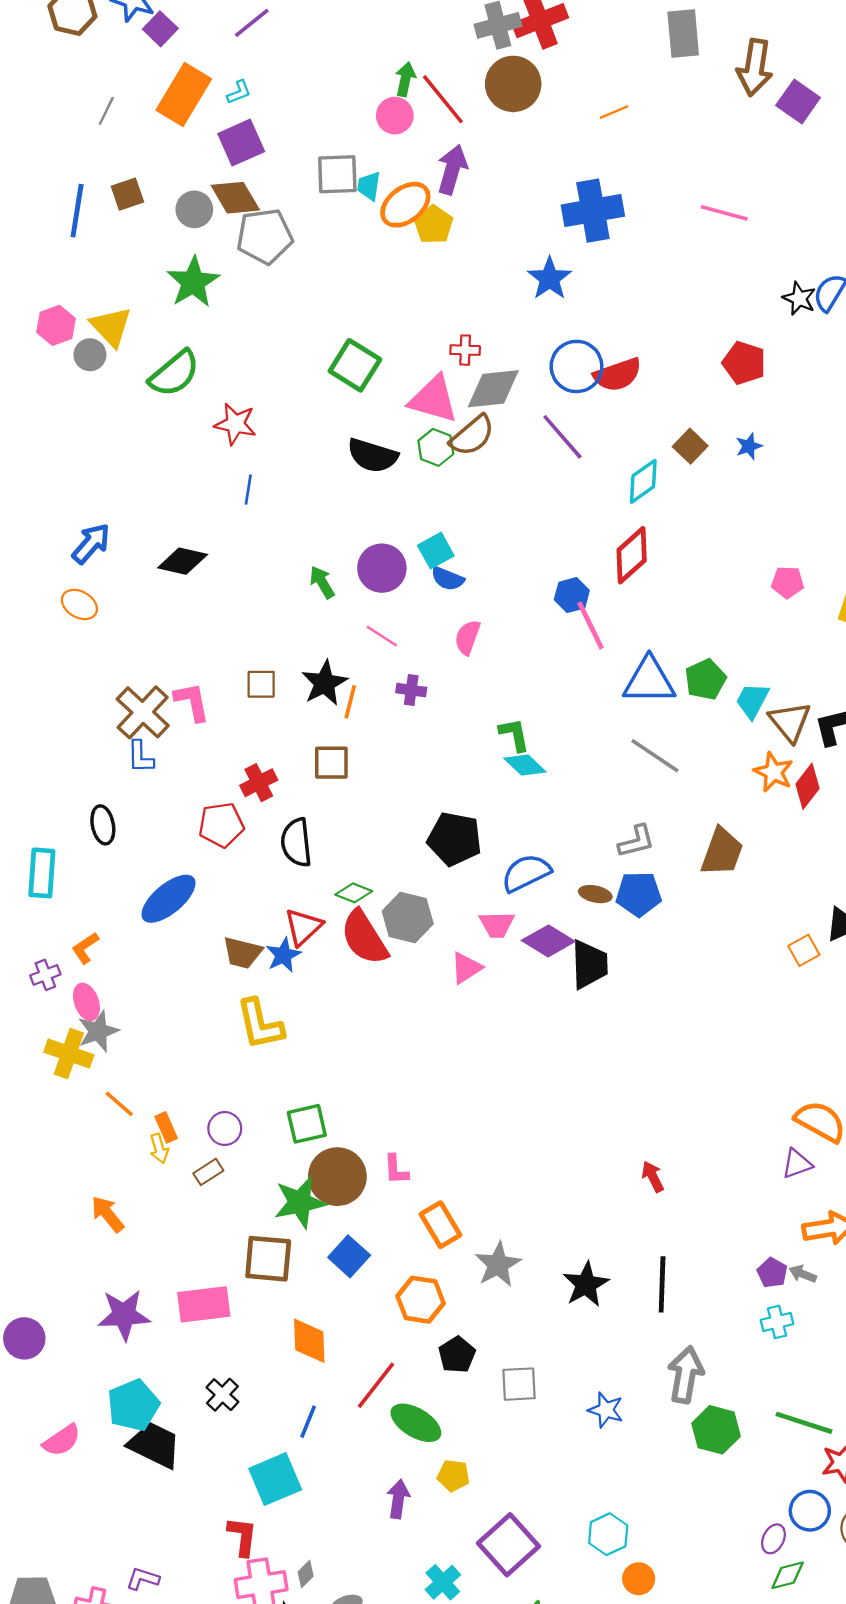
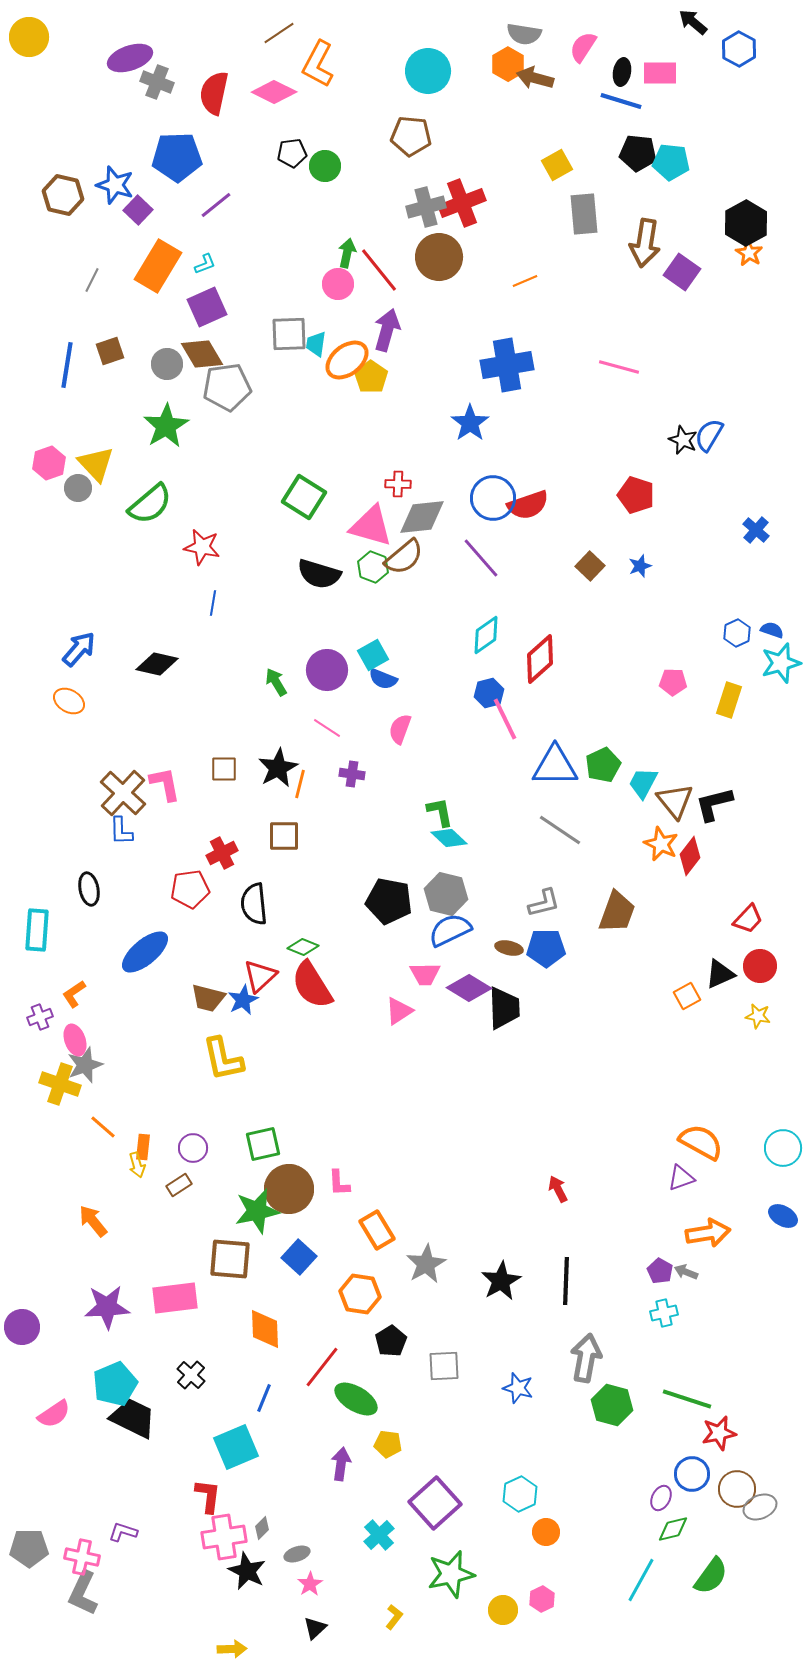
cyan diamond: (643, 481) -> (486, 635), moved
gray hexagon: (408, 917) -> (446, 894), moved
orange rectangle: (166, 1127) -> (143, 1147), turned 30

